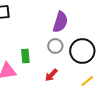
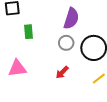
green rectangle: (25, 56) -> (29, 32), moved

